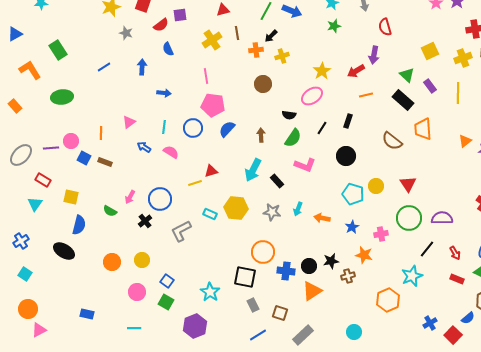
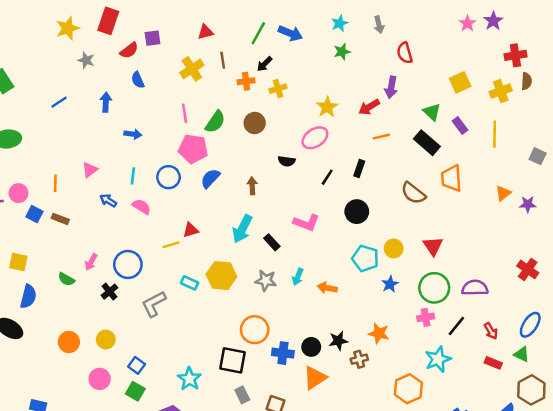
green semicircle: (293, 138) -> (215, 122), moved
blue star: (352, 227) -> (390, 284), moved
pink cross: (381, 234) -> (426, 317), moved

